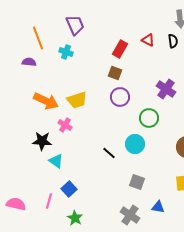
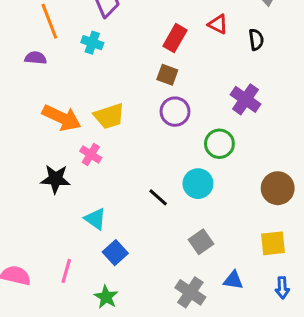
black semicircle: (173, 41) -> (256, 40), moved
cyan triangle: (56, 161) -> (95, 219), moved
gray square: (137, 182) -> (201, 242), turned 35
blue square: (69, 189) -> (115, 253), moved

